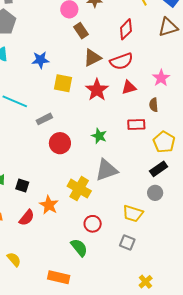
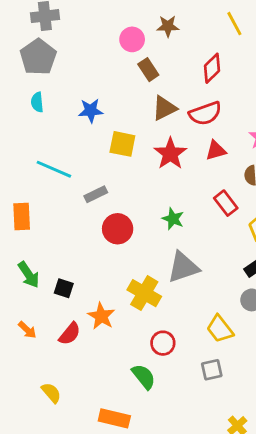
red rectangle: (136, 125) -> (226, 203), turned 54
yellow trapezoid: (133, 213) -> (220, 329), turned 35
gray square: (127, 242) -> (212, 370), turned -35

